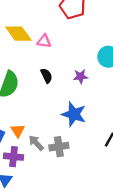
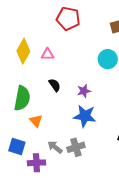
yellow diamond: (18, 34) -> (23, 51), turned 75
purple star: (81, 76) -> (84, 91), moved
orange triangle: (18, 131) -> (36, 121), moved

